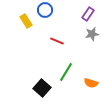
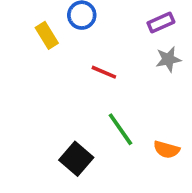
purple rectangle: (88, 14) -> (161, 22), turned 32
green line: (66, 72) -> (120, 129), turned -66

